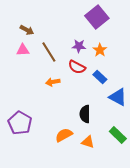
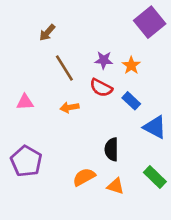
purple square: (97, 17) -> (150, 22), moved
brown arrow: (27, 30) -> (47, 33), moved, turned 104
pink triangle: (23, 50) -> (25, 102), moved

